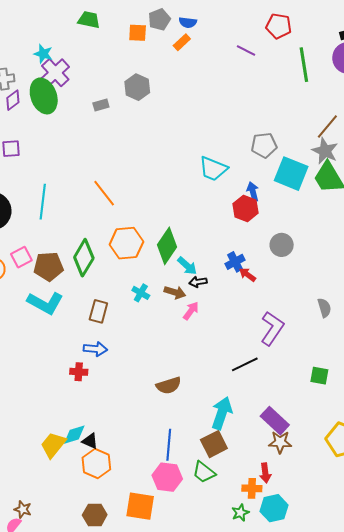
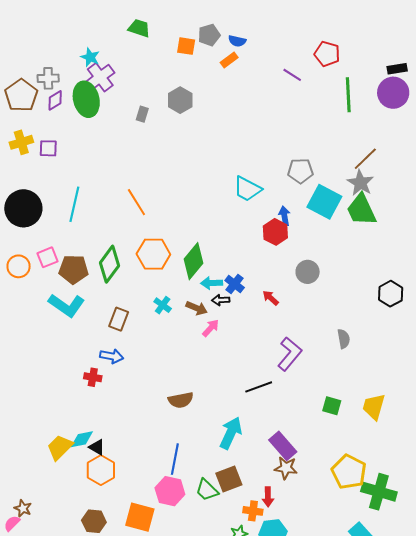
gray rectangle: (101, 105) -> (142, 114), turned -63
blue cross: (235, 262) -> (235, 284), moved, turned -30
cyan arrow: (187, 266) -> (212, 283), turned 130
brown square: (214, 444) -> (229, 479), moved

